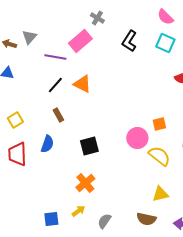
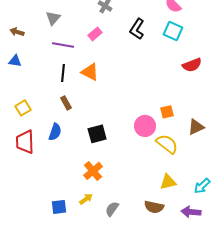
gray triangle: (29, 37) -> (53, 18), moved
pink rectangle: (80, 41) -> (95, 34), moved, size x0.6
black line: (55, 85) -> (63, 73), turned -36

